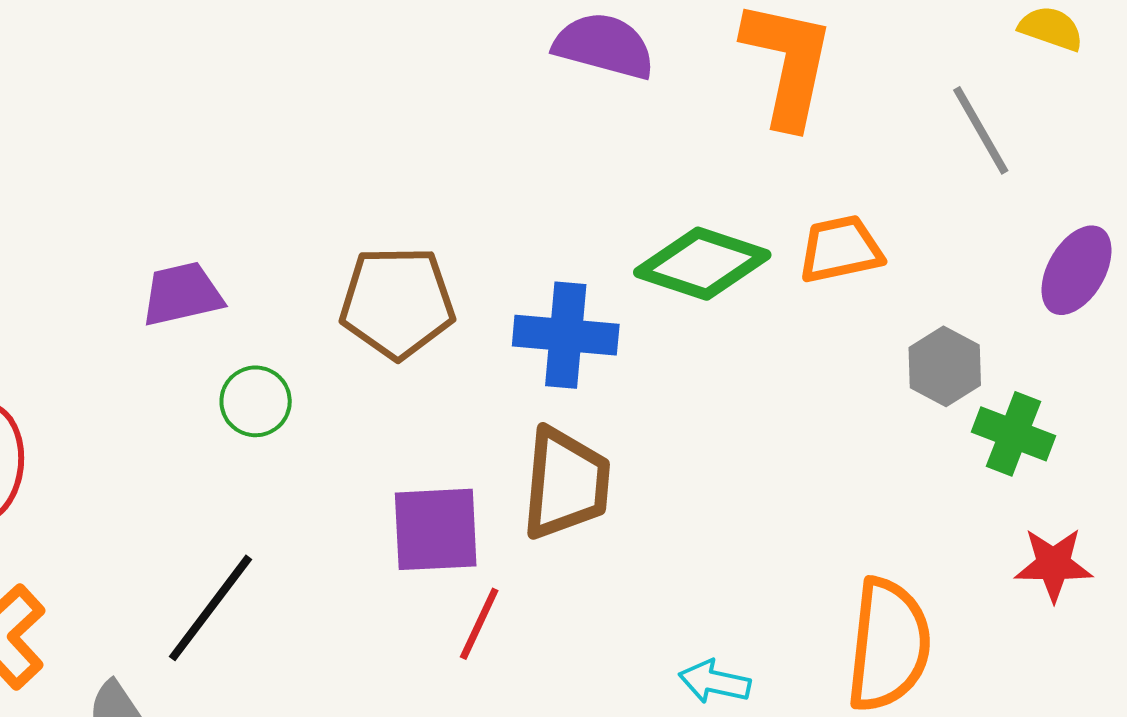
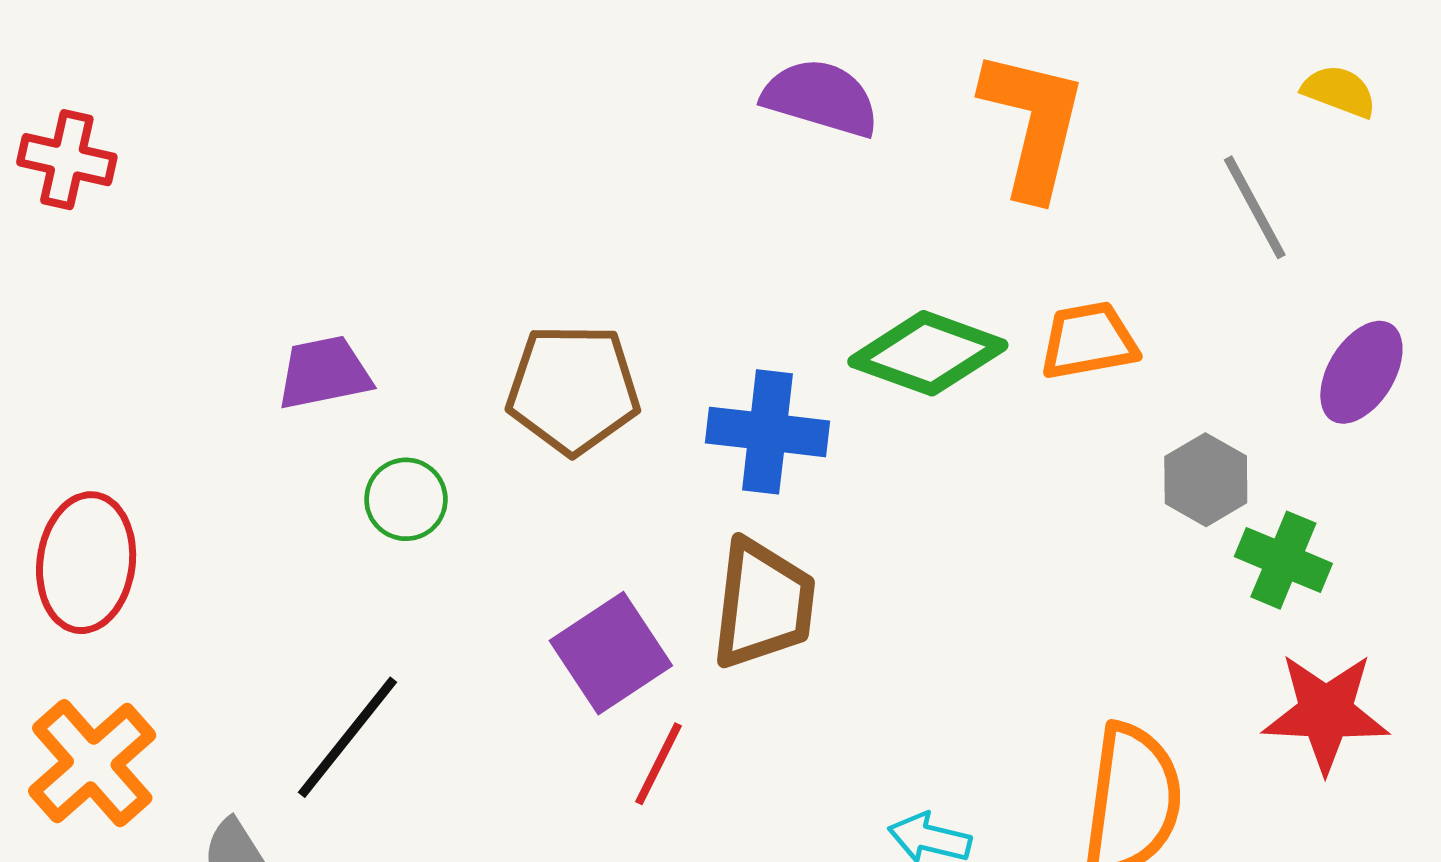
purple square: (436, 529) -> (611, 653), turned -32
red star: (1053, 564) -> (1326, 713), size x1.4

